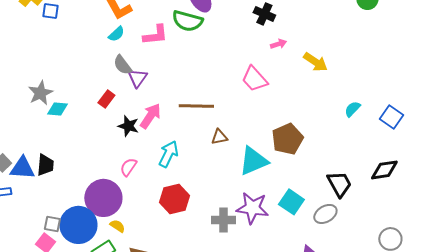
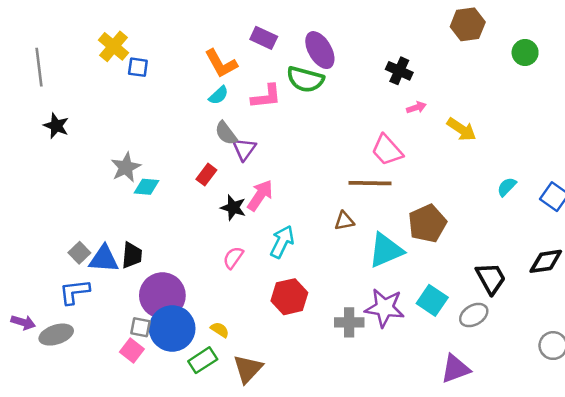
brown line: (196, 106) -> (370, 183), moved
purple circle: (103, 198) -> (162, 295), moved

